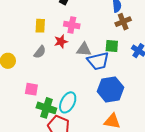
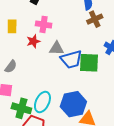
green square: (112, 46) -> (89, 63), moved, size x1.5
gray semicircle: (40, 52) -> (11, 67), moved
blue hexagon: (111, 89) -> (73, 104), moved

